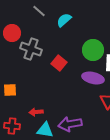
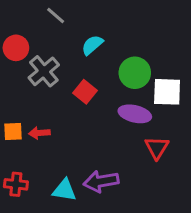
cyan semicircle: (64, 20) -> (92, 45), moved
gray cross: (31, 49) -> (44, 71), turned 30
red arrow: (36, 112) -> (39, 133), moved

